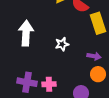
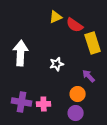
purple arrow: (94, 56) -> (89, 76), turned -144
orange circle: (98, 74) -> (78, 94), moved

